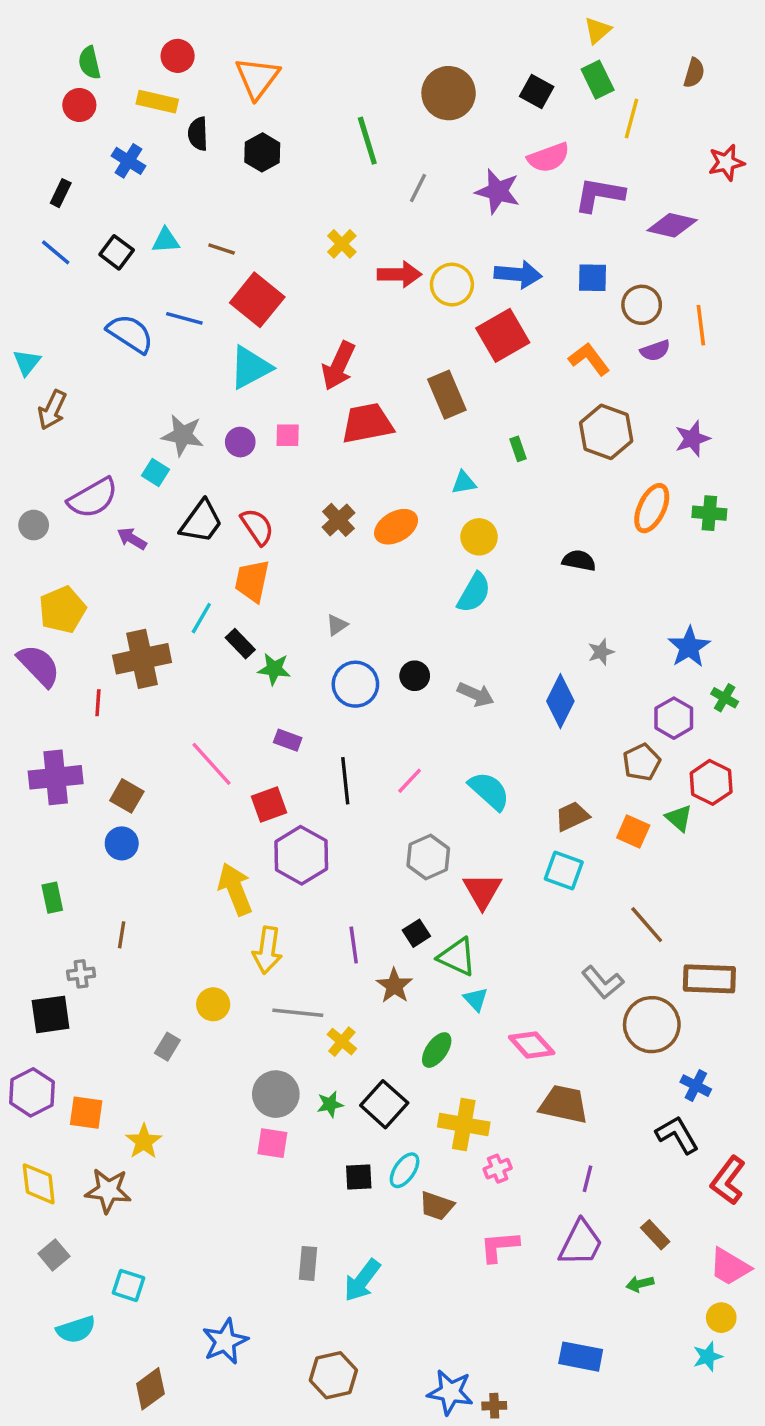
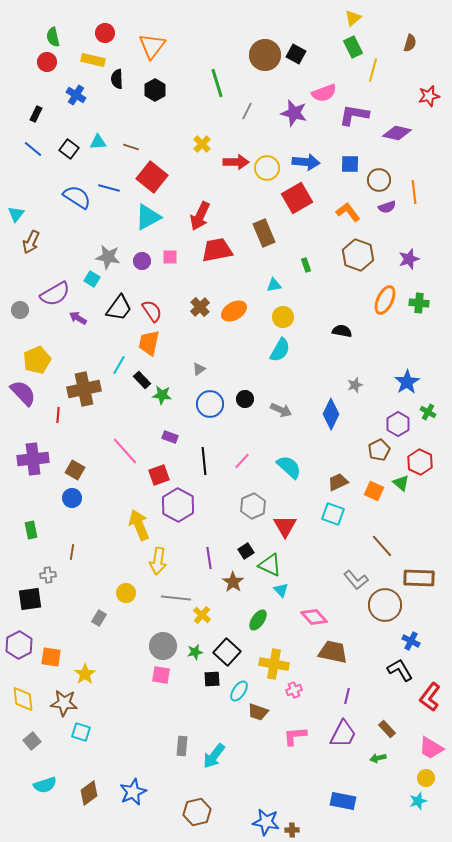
black square: (537, 91) -> (296, 54), moved
black square: (359, 1177) -> (212, 679), moved
cyan square: (128, 1285) -> (81, 732), moved
brown diamond: (150, 1389) -> (89, 793), moved

